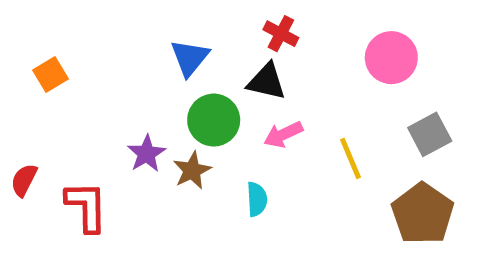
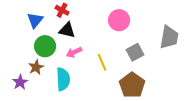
red cross: (281, 34) -> (62, 10), moved
purple star: (146, 154) -> (20, 82), moved
cyan semicircle: (257, 199) -> (63, 79), size x1.6

